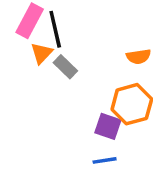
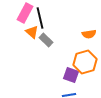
orange triangle: (42, 53) -> (32, 32), turned -32

